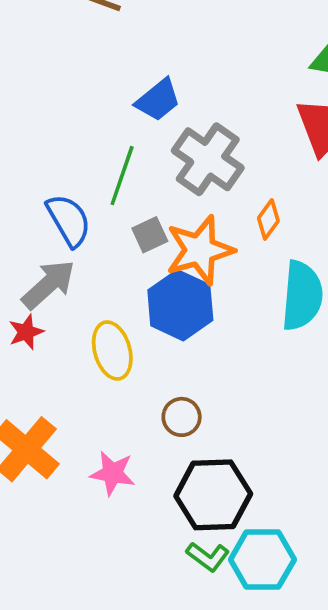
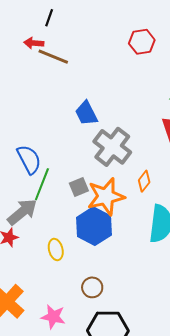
blue trapezoid: (158, 100) -> (86, 113), turned 100
green line: (122, 176) -> (42, 184), moved
blue semicircle: (69, 220) -> (29, 159), moved
yellow ellipse: (112, 350) -> (56, 250), size x0.7

